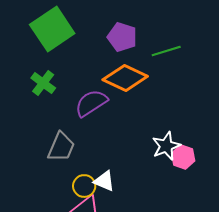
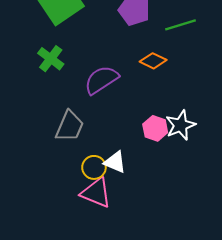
orange diamond: (125, 78) -> (153, 61), moved, size x0.6
pink hexagon: (183, 157) -> (155, 128), moved

